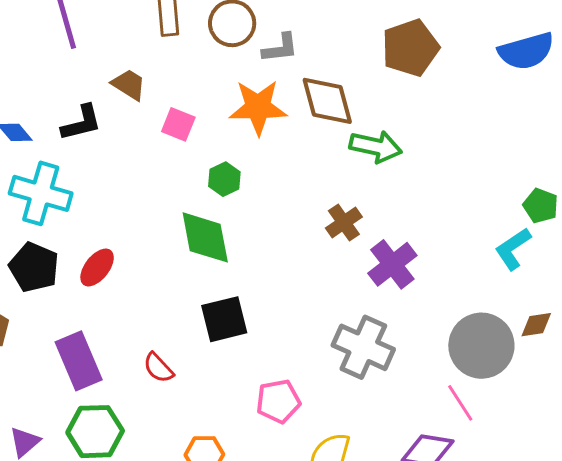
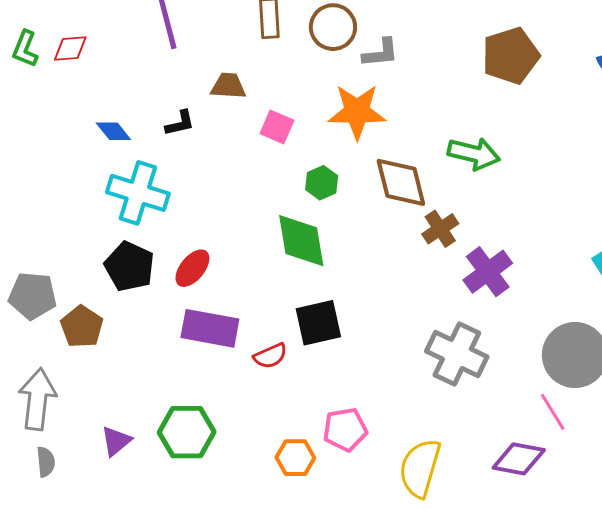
brown trapezoid: (129, 85) -> (228, 86), turned -30
brown diamond: (327, 101) -> (401, 182), moved
black L-shape: (81, 123) -> (180, 123), size x0.7
purple rectangle: (79, 361) -> (210, 328), moved, turned -58
red semicircle: (158, 368) -> (270, 356), moved, turned -72
pink pentagon: (278, 401) -> (345, 430), moved

